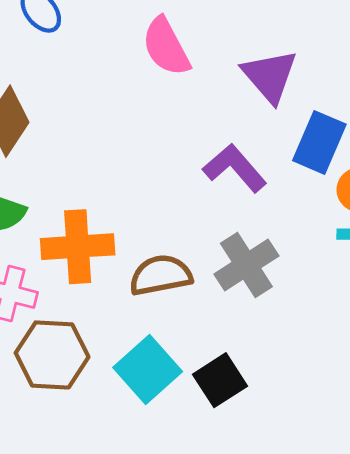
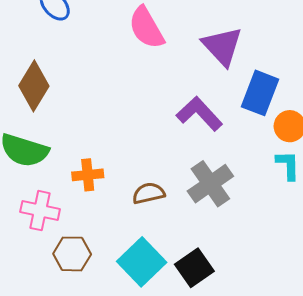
orange cross: (78, 247) -> (88, 175), size x0.6
brown semicircle: (161, 275) -> (149, 193), size x0.7
brown hexagon: (52, 355) -> (72, 254), size x0.7

